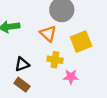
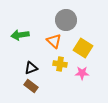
yellow square: (81, 42) -> (83, 48), turned -36
pink star: (71, 77) -> (82, 73), moved

